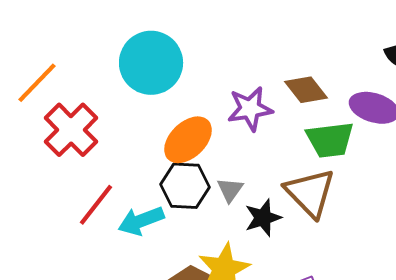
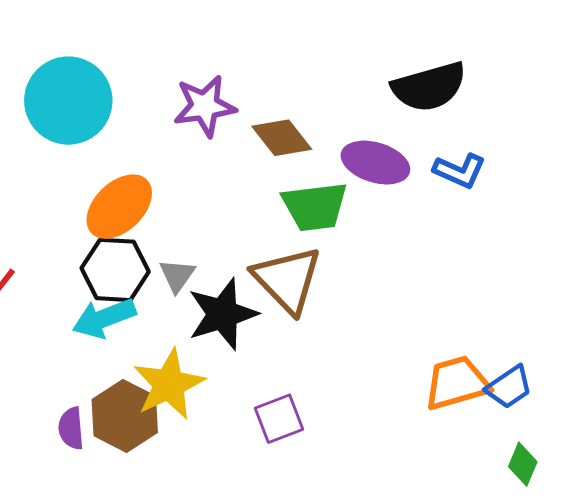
purple star: (250, 109) -> (205, 106), moved
black star: (263, 218) -> (223, 314), size x1.4
cyan arrow: (141, 221) -> (104, 318), moved

